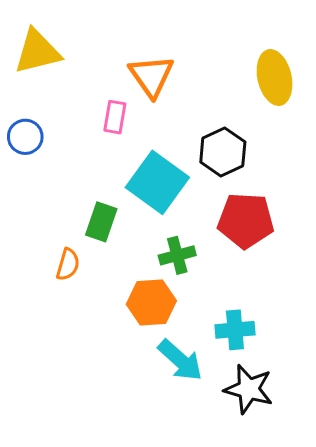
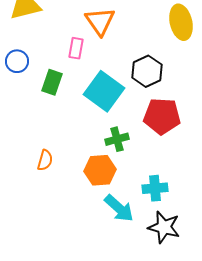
green rectangle: (101, 222) -> (52, 82), moved
orange semicircle: (68, 264) -> (45, 160), moved

